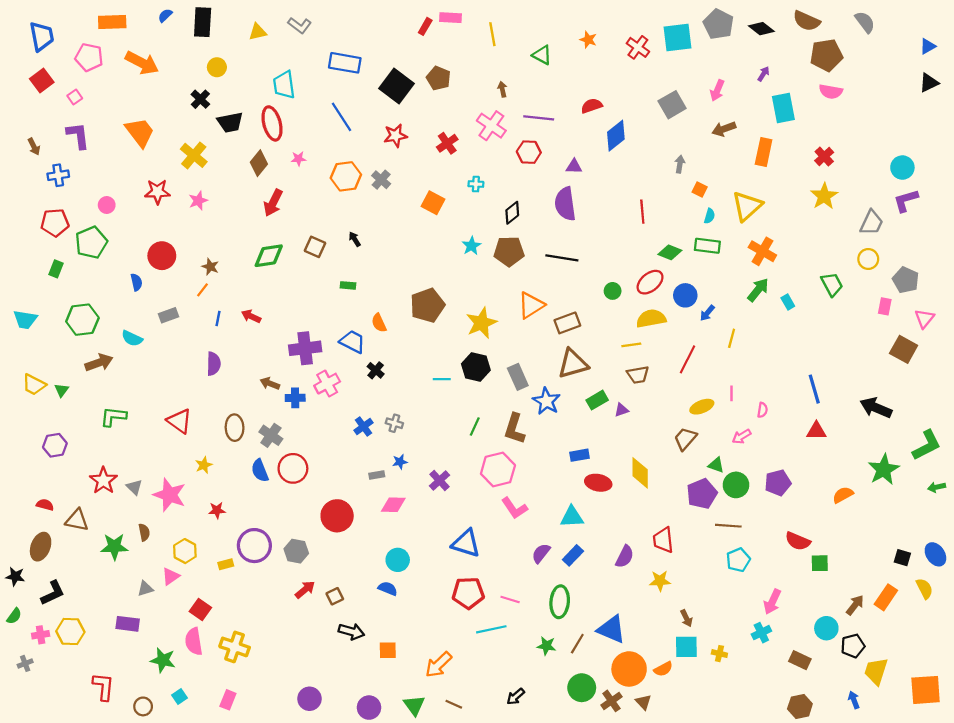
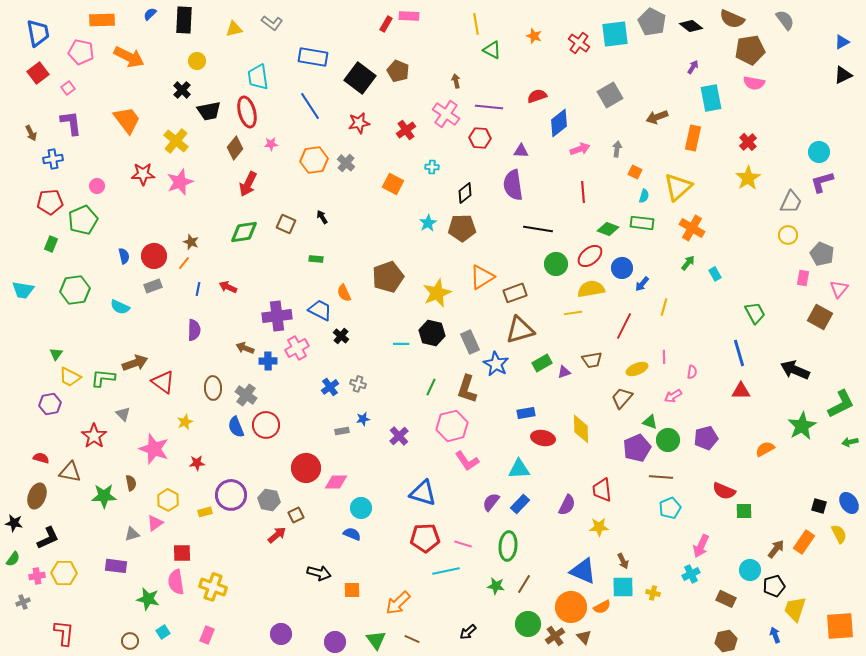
yellow line: (492, 34) -> (476, 24), moved
pink arrow: (717, 90) -> (580, 149), moved, turned -132
pink star: (198, 201) -> (180, 182), size x1.5
red circle: (162, 256) -> (154, 256), moved
black line: (562, 258) -> (538, 229), moved
green trapezoid: (832, 284) -> (755, 313), moved
green arrow: (758, 290) -> (688, 263), size x0.7
green circle: (613, 291) -> (556, 264), size x1.5
brown arrow: (99, 363) -> (135, 363), moved
brown trapezoid: (638, 375) -> (592, 360), moved
yellow trapezoid: (34, 385) -> (70, 377), moved
gray triangle: (134, 487) -> (123, 414), moved
pink diamond: (393, 505) -> (336, 482), moved
brown square: (335, 596) -> (296, 515), moved
red square: (200, 609) -> (182, 553), turned -36
blue triangle: (611, 629) -> (583, 571), moved
red L-shape: (103, 687) -> (64, 633), moved

